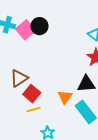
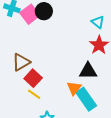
orange triangle: (65, 97) -> (74, 88), moved
yellow line: (34, 109) -> (34, 94), turned 48

